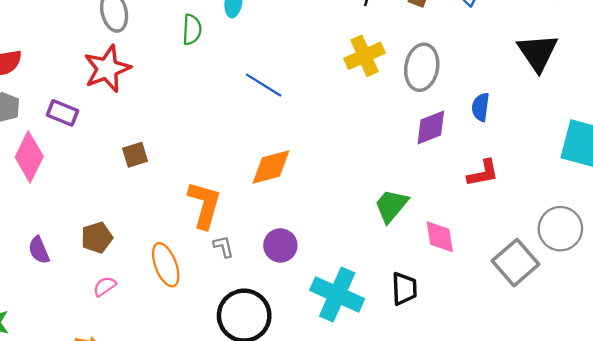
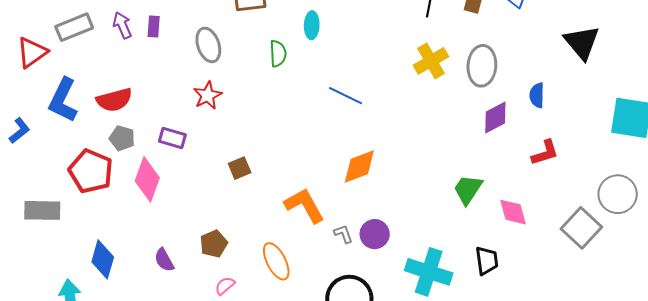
red star: (107, 69) -> (207, 95), size x0.7
orange L-shape: (204, 205) -> (305, 205), turned -39
gray L-shape: (223, 247) -> (343, 234), moved

